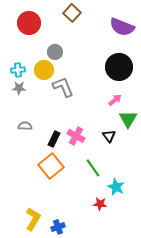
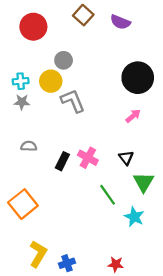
purple semicircle: (122, 27) -> (120, 22), moved, size x0.7
green triangle: (128, 119) -> (144, 182), moved
orange square: (51, 166) -> (23, 204), moved
red star: (100, 204) -> (116, 264), moved

